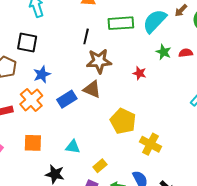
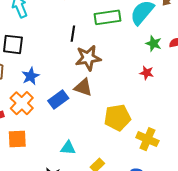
red star: (139, 73) -> (147, 73), moved
yellow pentagon: (123, 121) -> (118, 118), turned -30
orange square: (33, 143) -> (17, 139), moved

